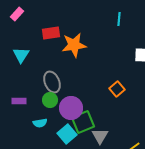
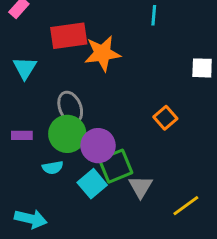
cyan line: (119, 19) -> (154, 15), moved
red rectangle: (51, 33) -> (69, 36), size x1.4
green circle: (50, 100) -> (67, 134), size x1.6

